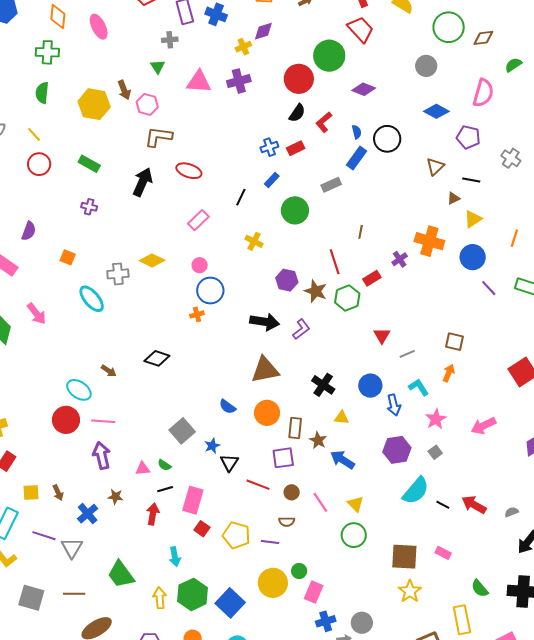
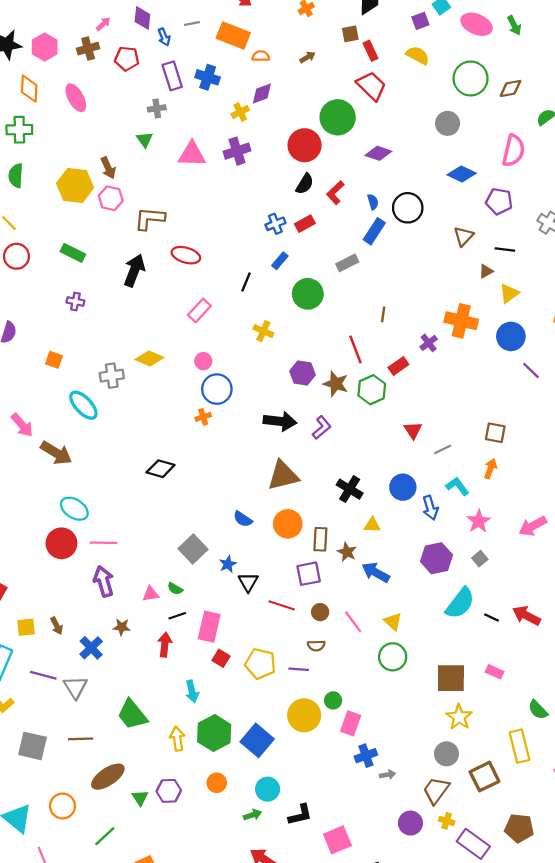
pink hexagon: (147, 104) -> (111, 198), moved
brown arrow: (109, 371) -> (56, 453), moved, size x1.8
gray circle: (362, 623) -> (446, 754), moved

